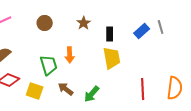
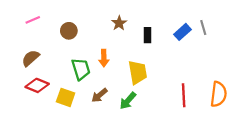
brown circle: (45, 23) -> (69, 31), moved
yellow trapezoid: (112, 58) -> (138, 72), moved
brown arrow: (66, 89) -> (99, 95), turned -77

